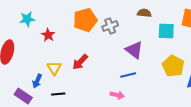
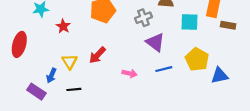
gray cross: (110, 26) -> (143, 18), moved
blue line: (128, 75) -> (164, 69), moved
pink arrow: (117, 95) -> (130, 73), moved

